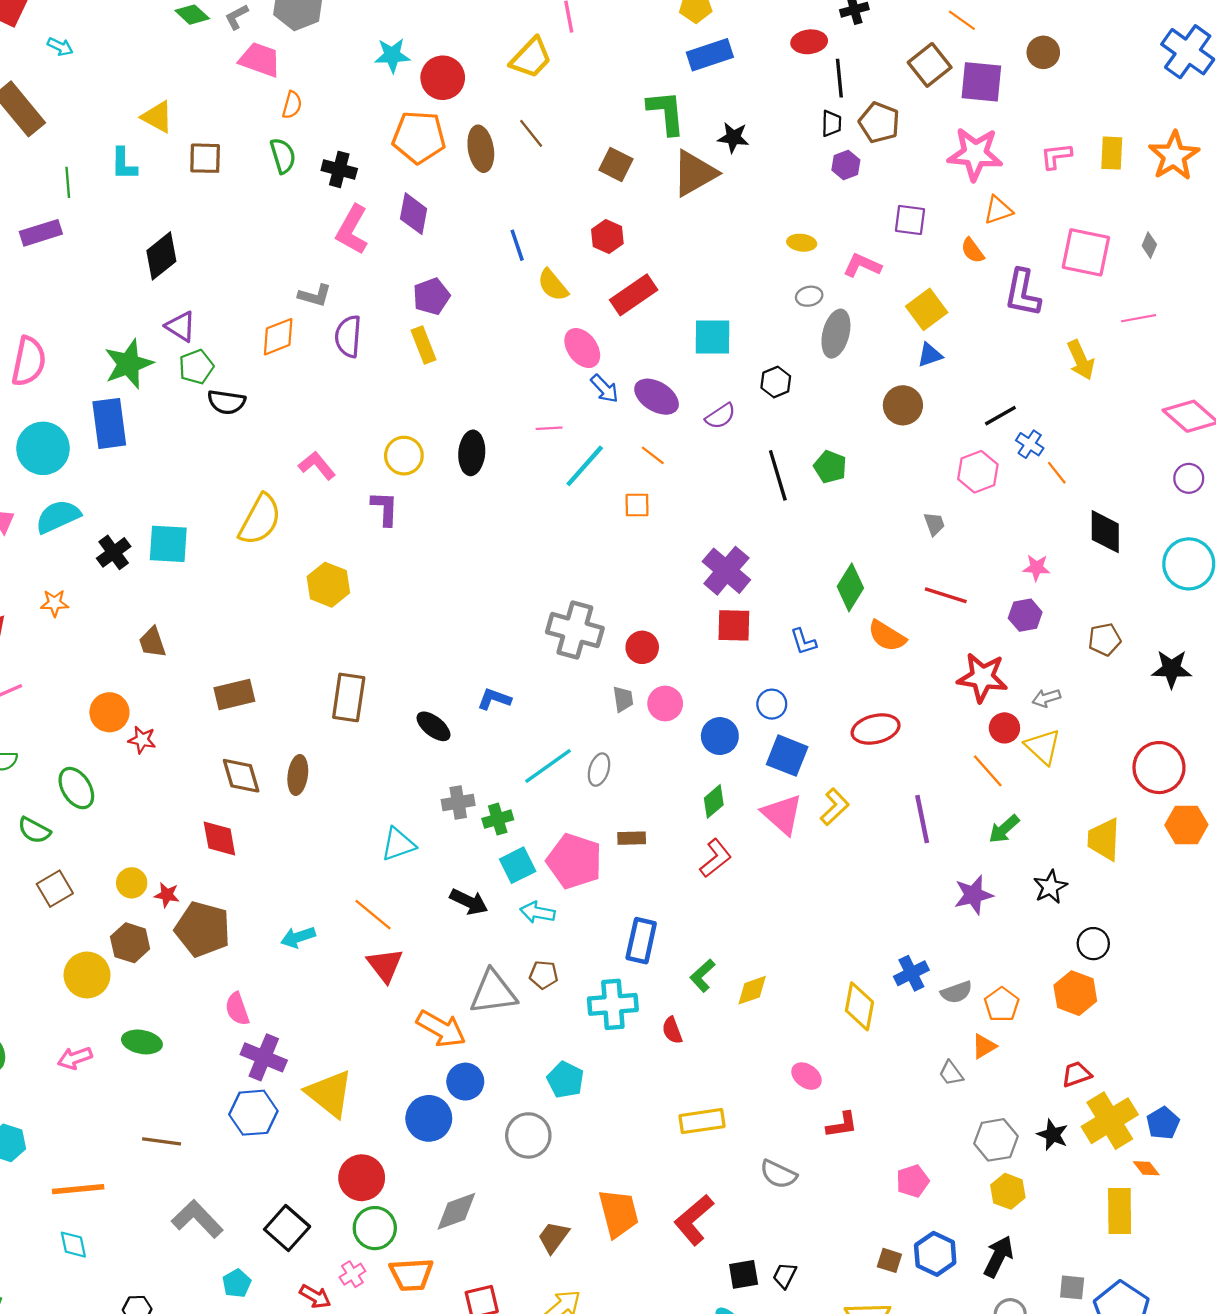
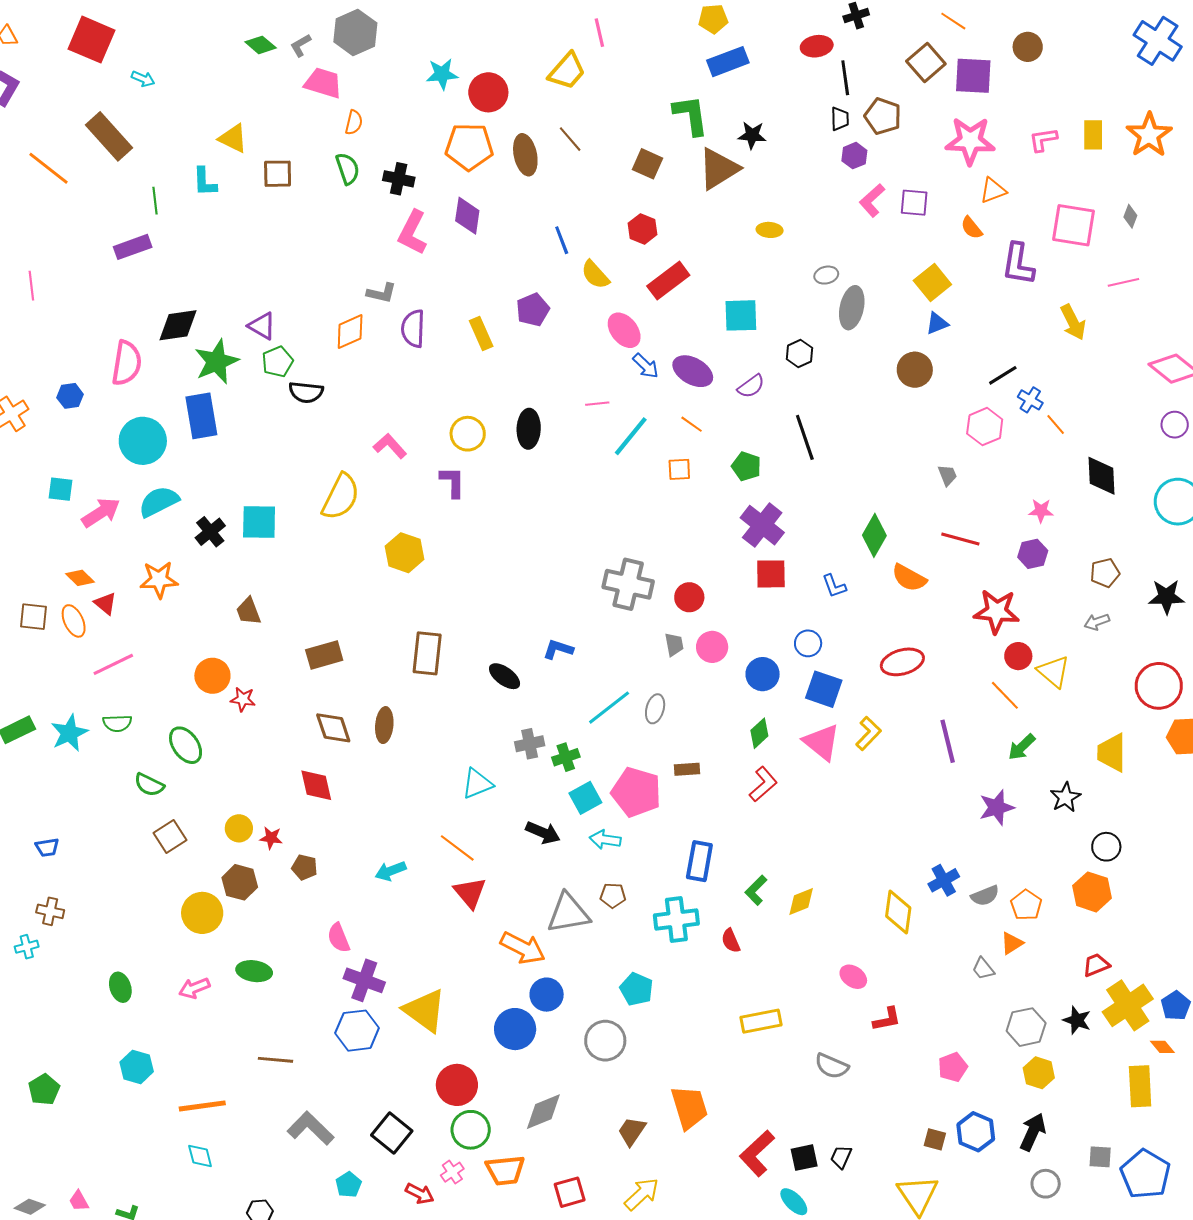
yellow ellipse: (802, 243) -> (770, 230), moved
black diamond: (161, 256) -> (178, 325), moved, turned 33
pink L-shape: (862, 265) -> (872, 200), moved, turned -64
purple pentagon: (431, 296) -> (533, 310), moved
green pentagon: (830, 467) -> (746, 466), moved
orange star: (55, 603) -> (159, 580), size x1.5
gray arrow: (1046, 698) -> (1097, 622), moved
brown pentagon: (203, 929) -> (304, 867), size x0.5
red L-shape: (694, 1220) -> (757, 1153), moved

